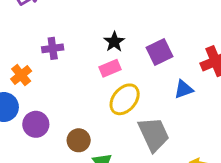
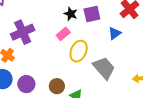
black star: (114, 42) -> (71, 14), moved
purple cross: (53, 48) -> (23, 32), size x1.6
purple square: (159, 52) -> (92, 14), turned 30

